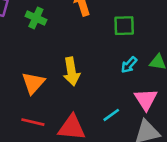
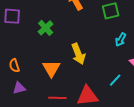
green cross: (36, 18) -> (46, 28), moved, turned 35

